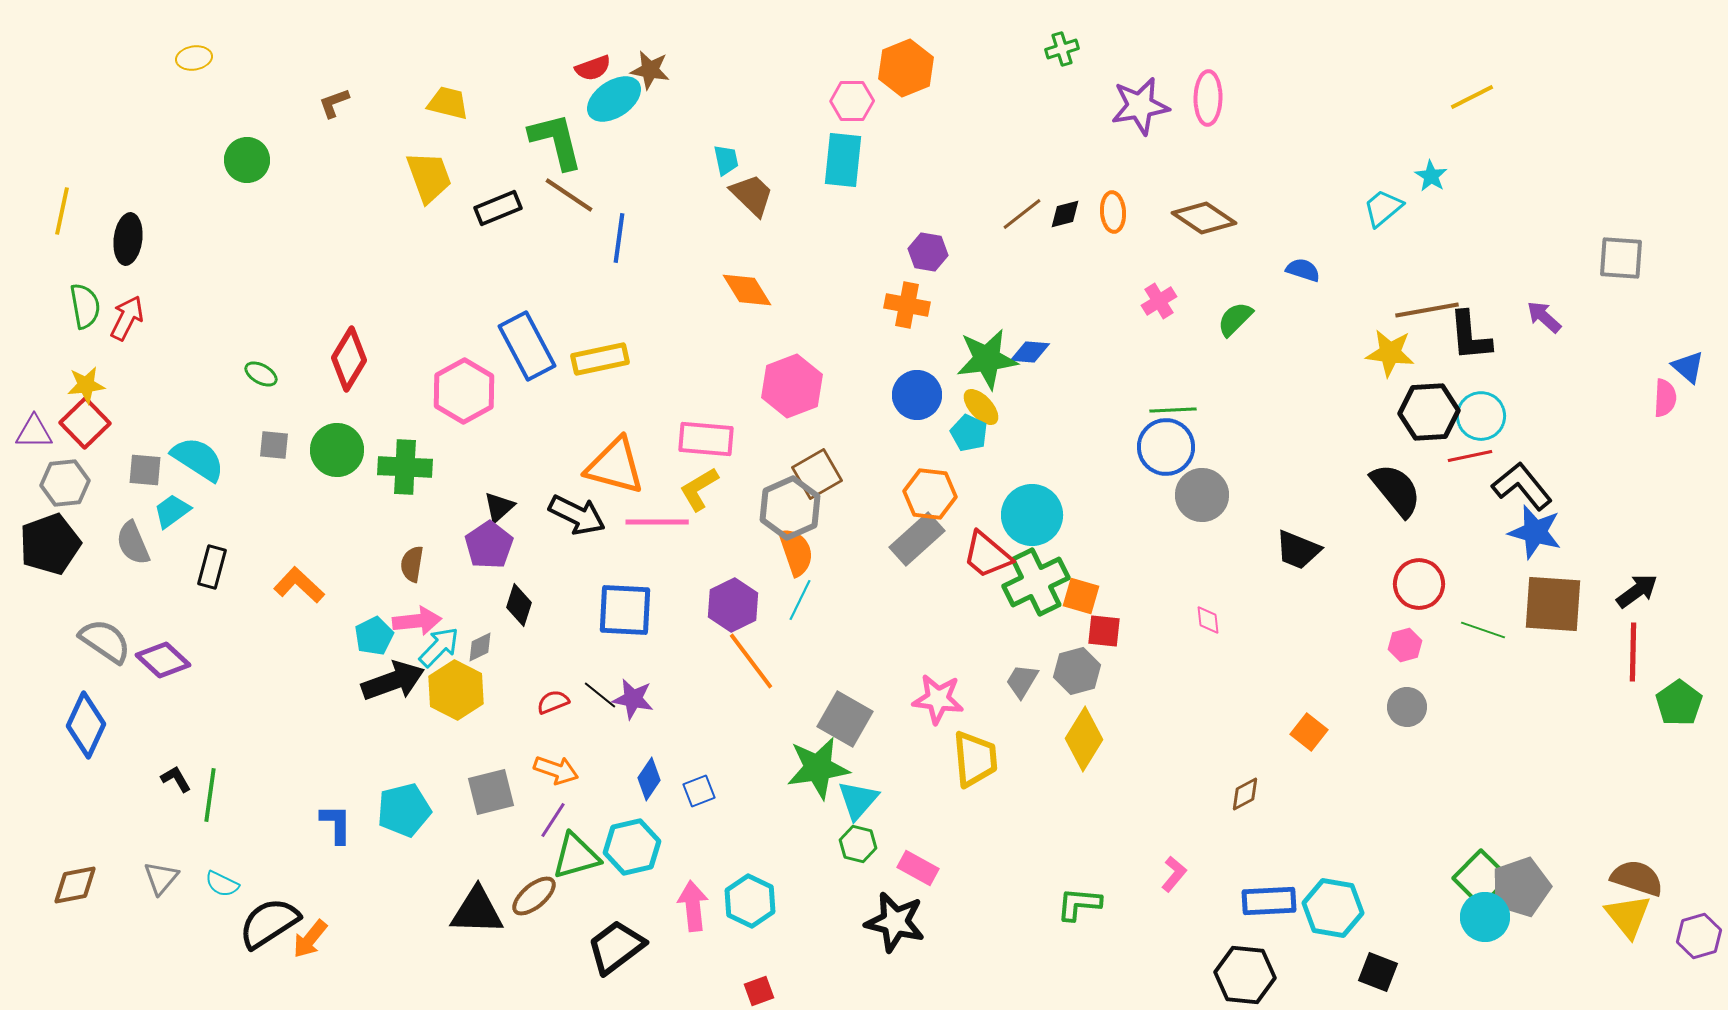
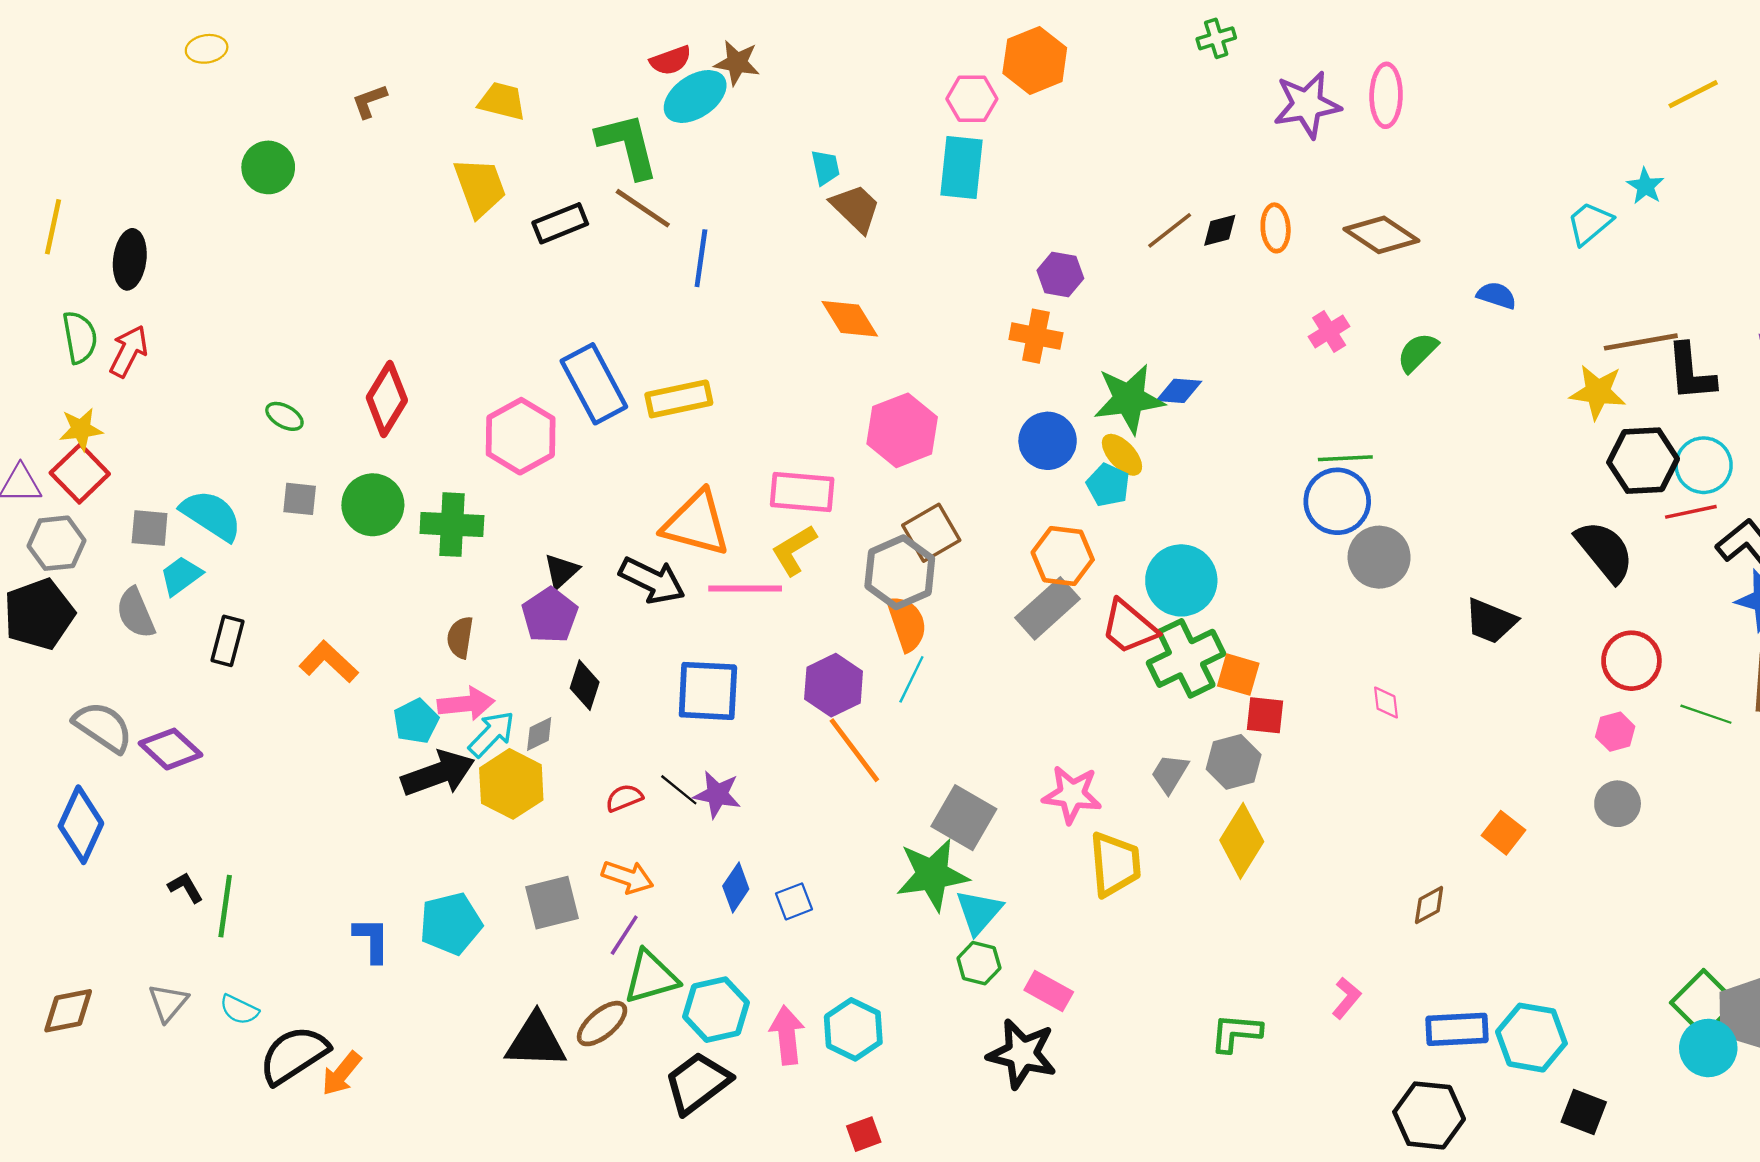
cyan hexagon: (632, 847) -> (716, 1010), moved

